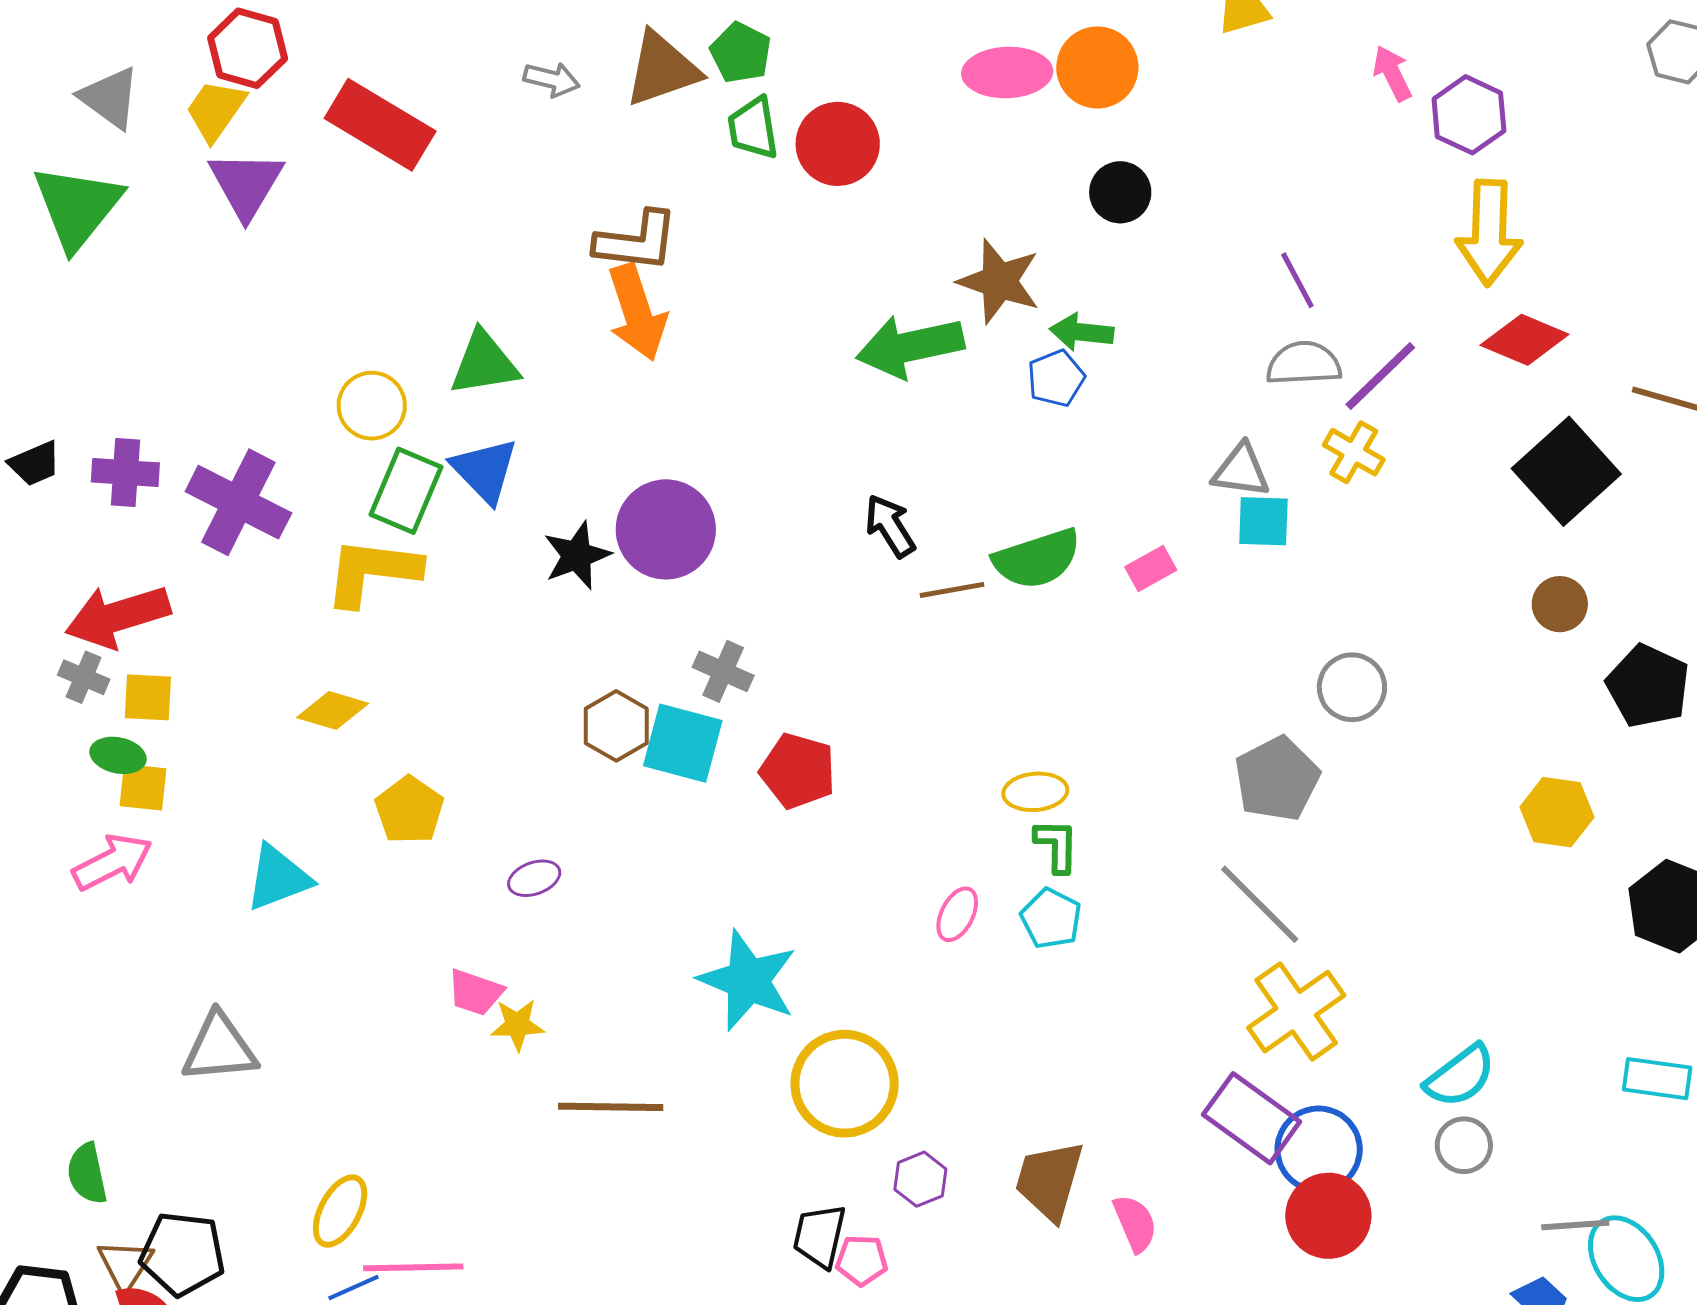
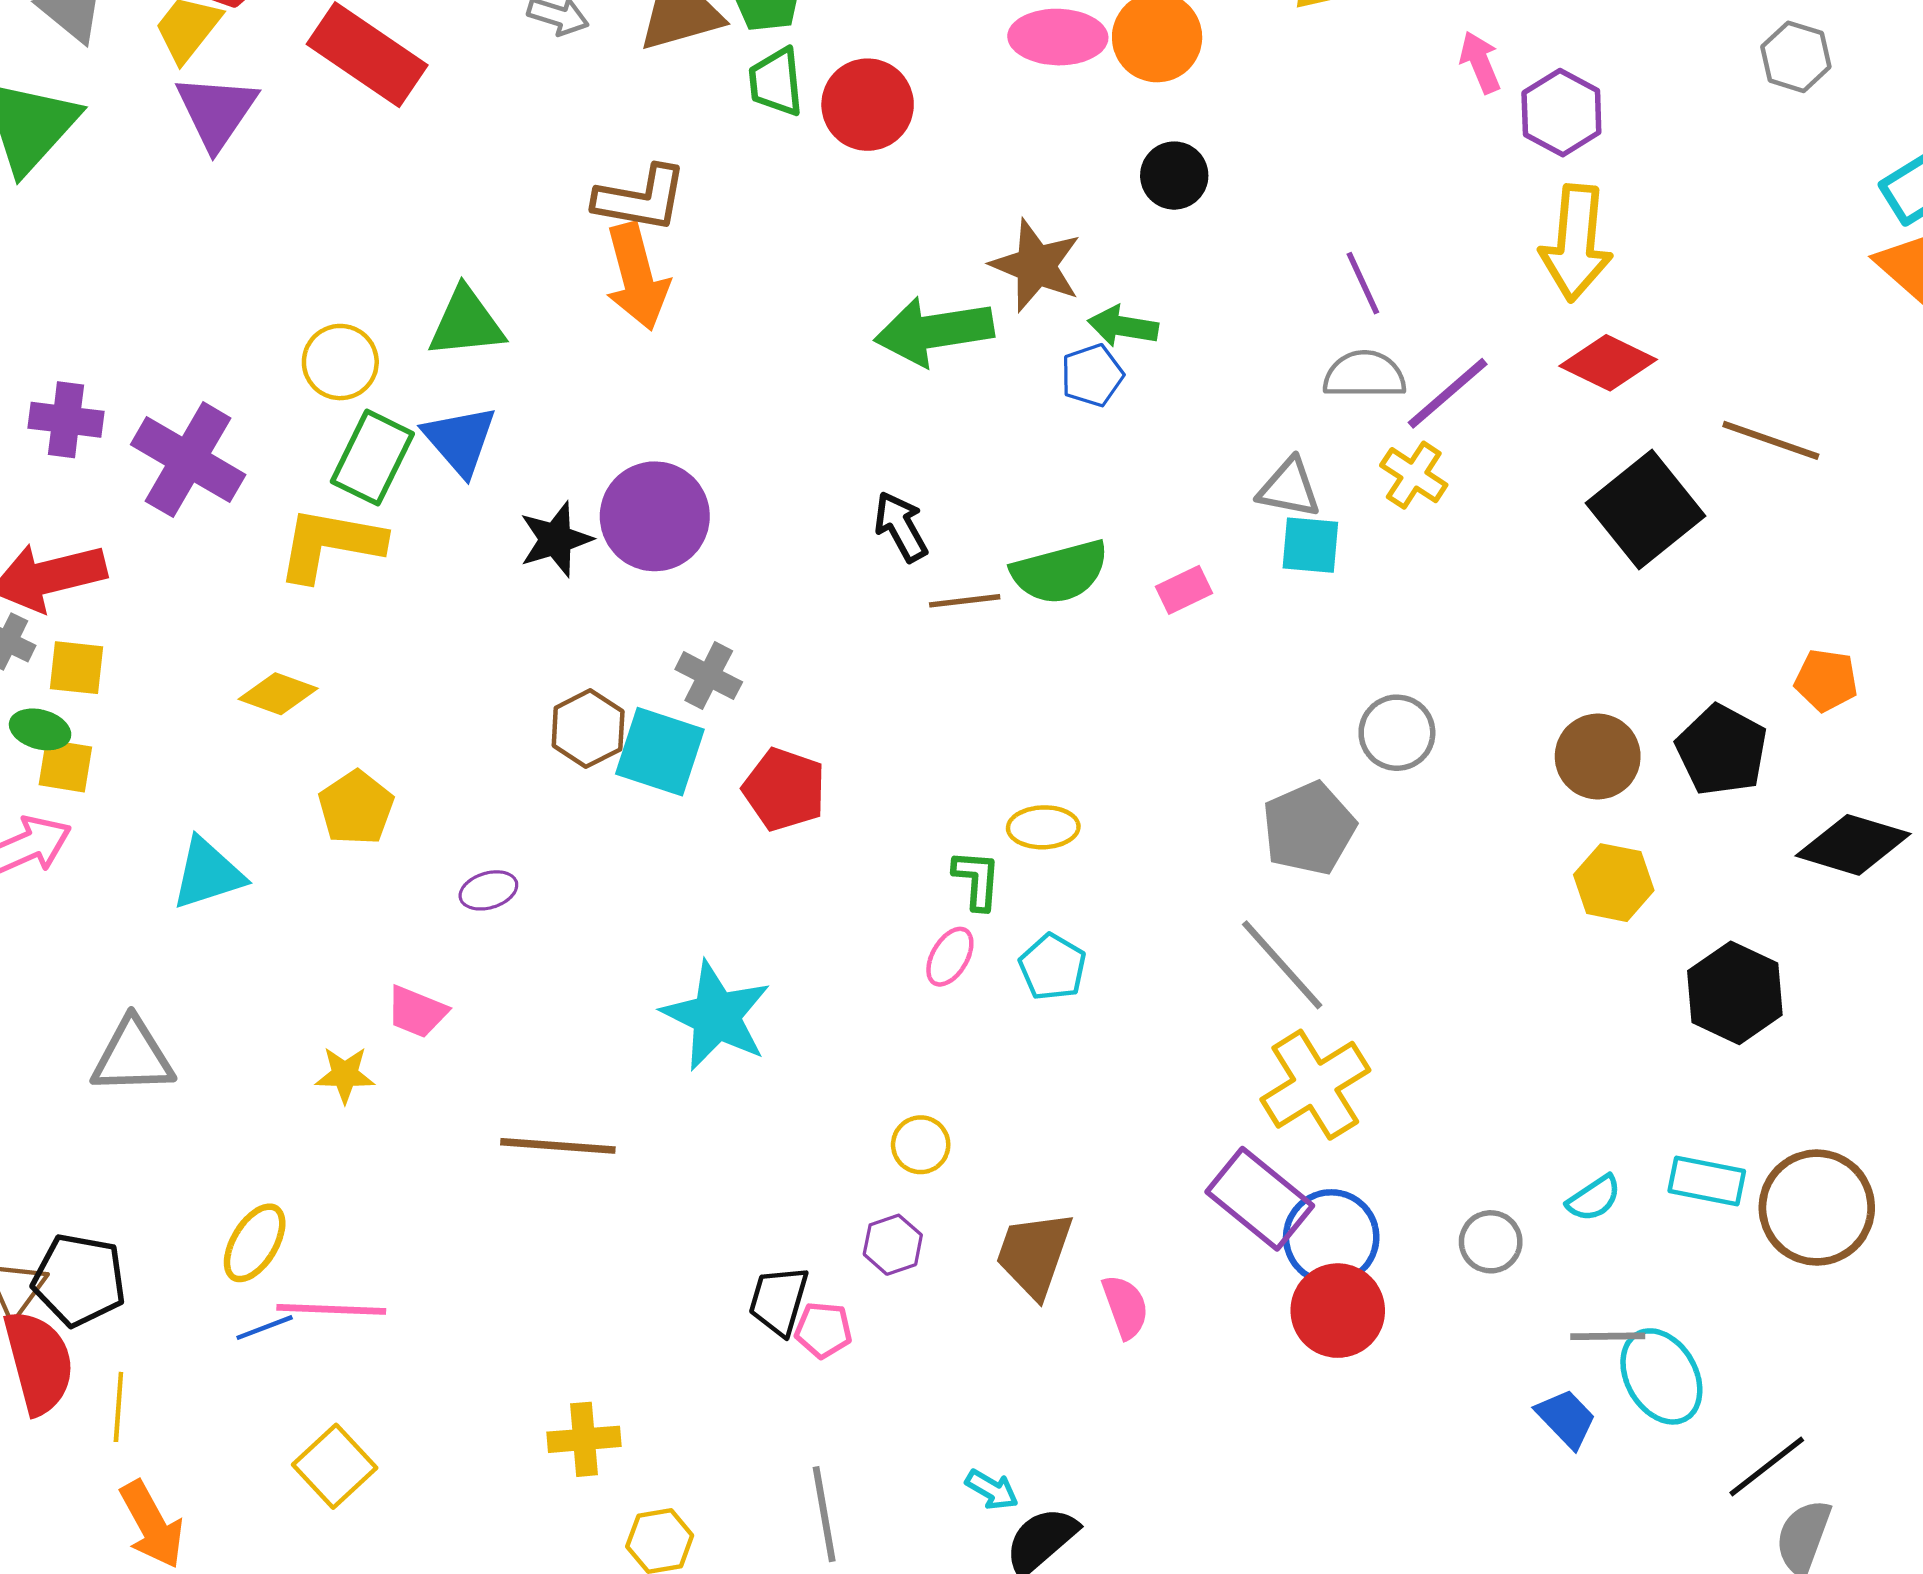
brown circle: (1560, 604) -> (1598, 757), moved, size x1.4
green L-shape: (1057, 846) -> (977, 880), moved
yellow star: (517, 1025) -> (345, 1075), moved
cyan semicircle: (1460, 1076) -> (1594, 1198), moved, size x0.7
yellow circle: (845, 1084) -> (921, 1145), moved, size x0.5

